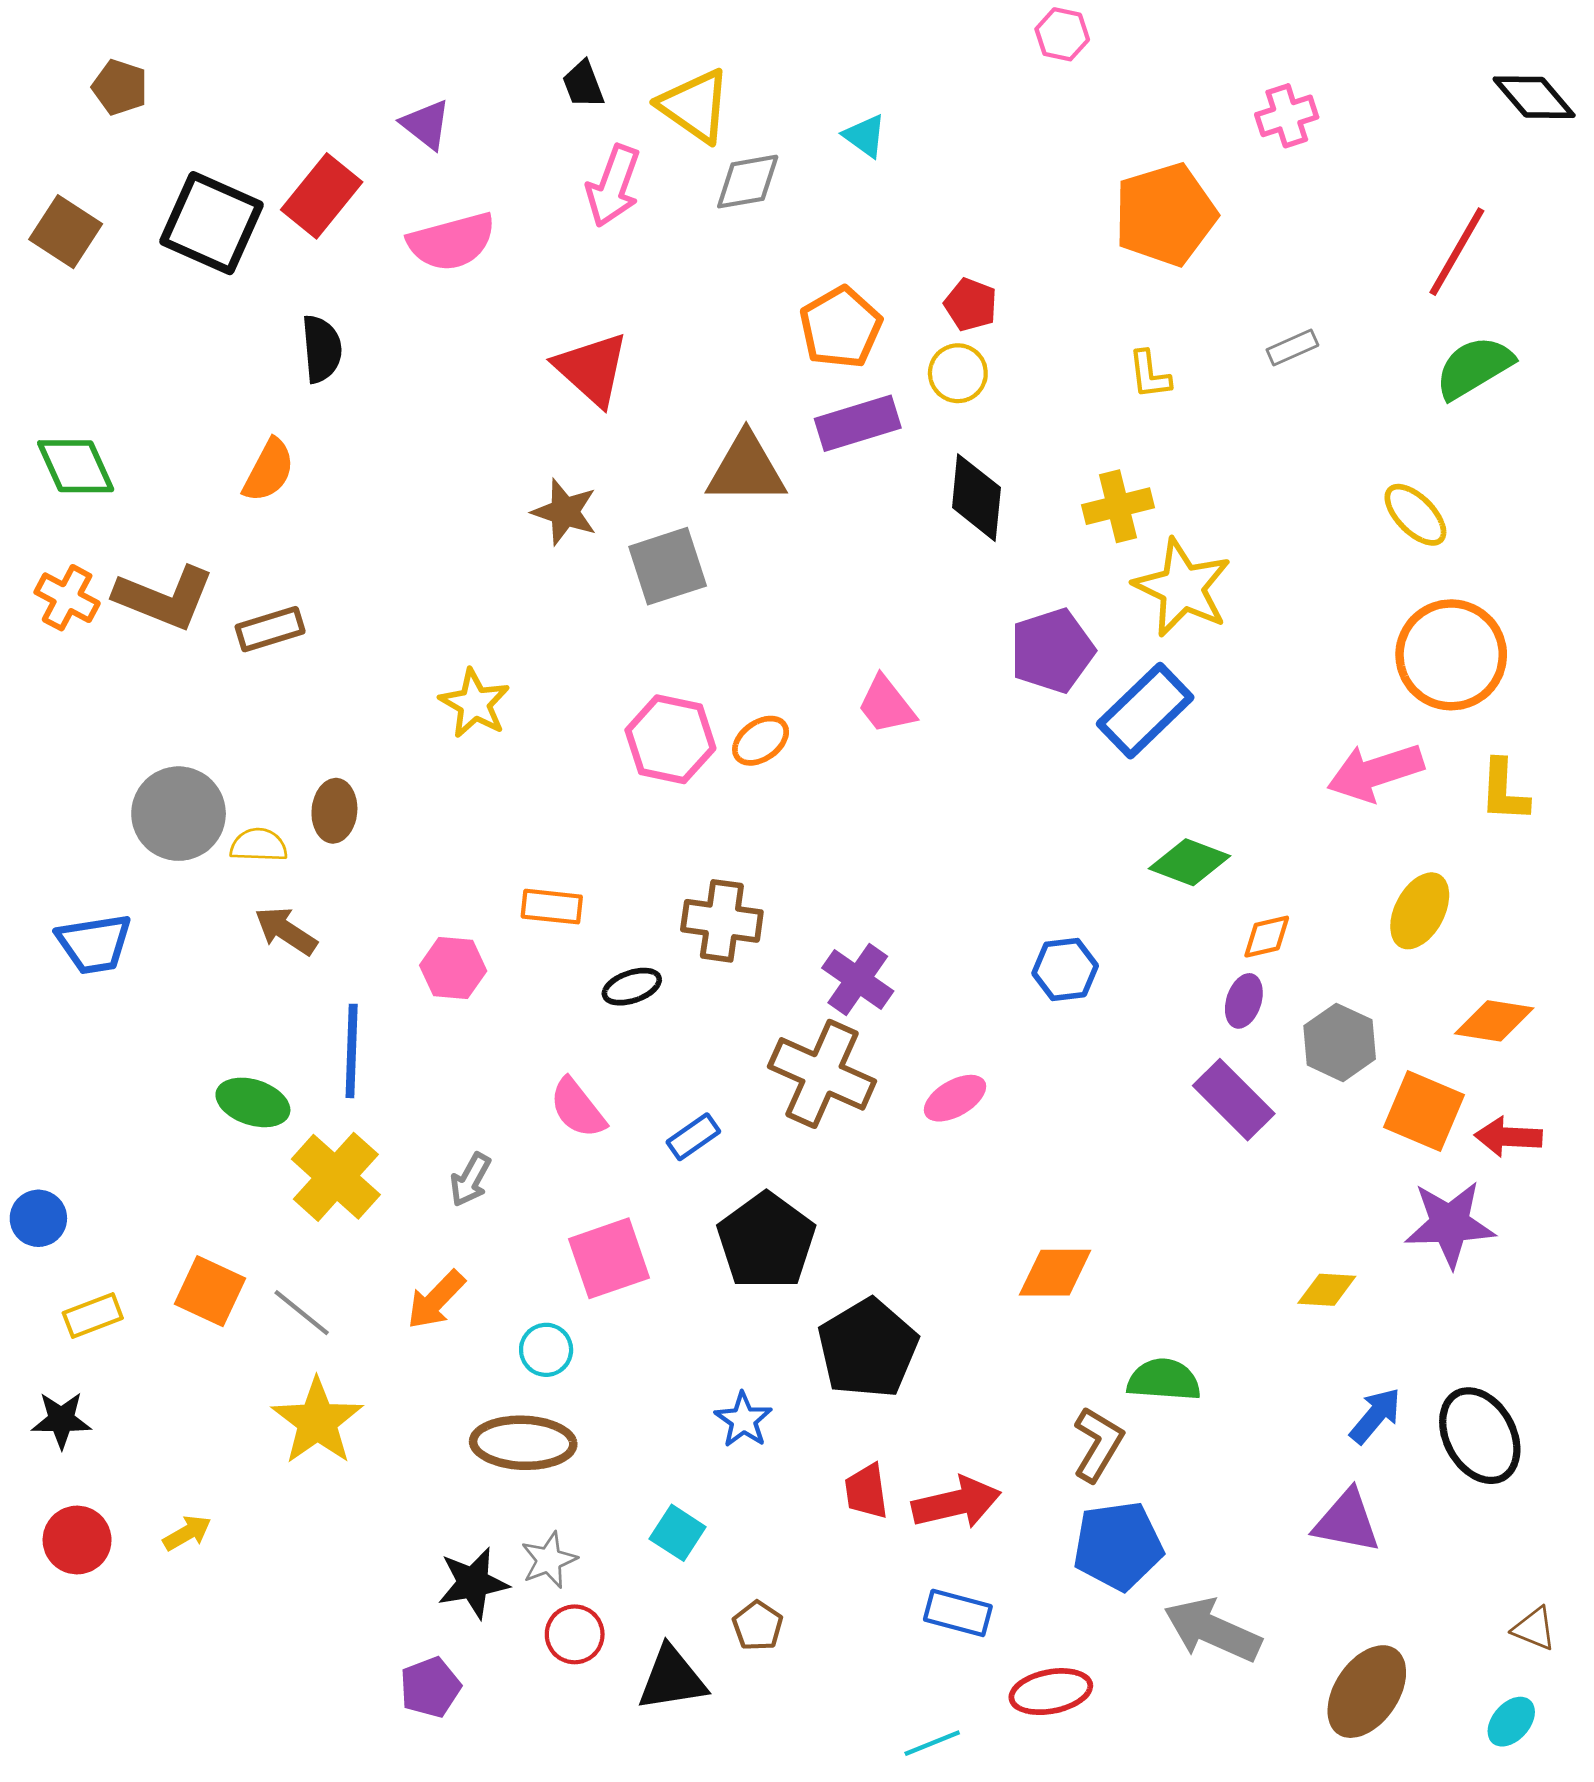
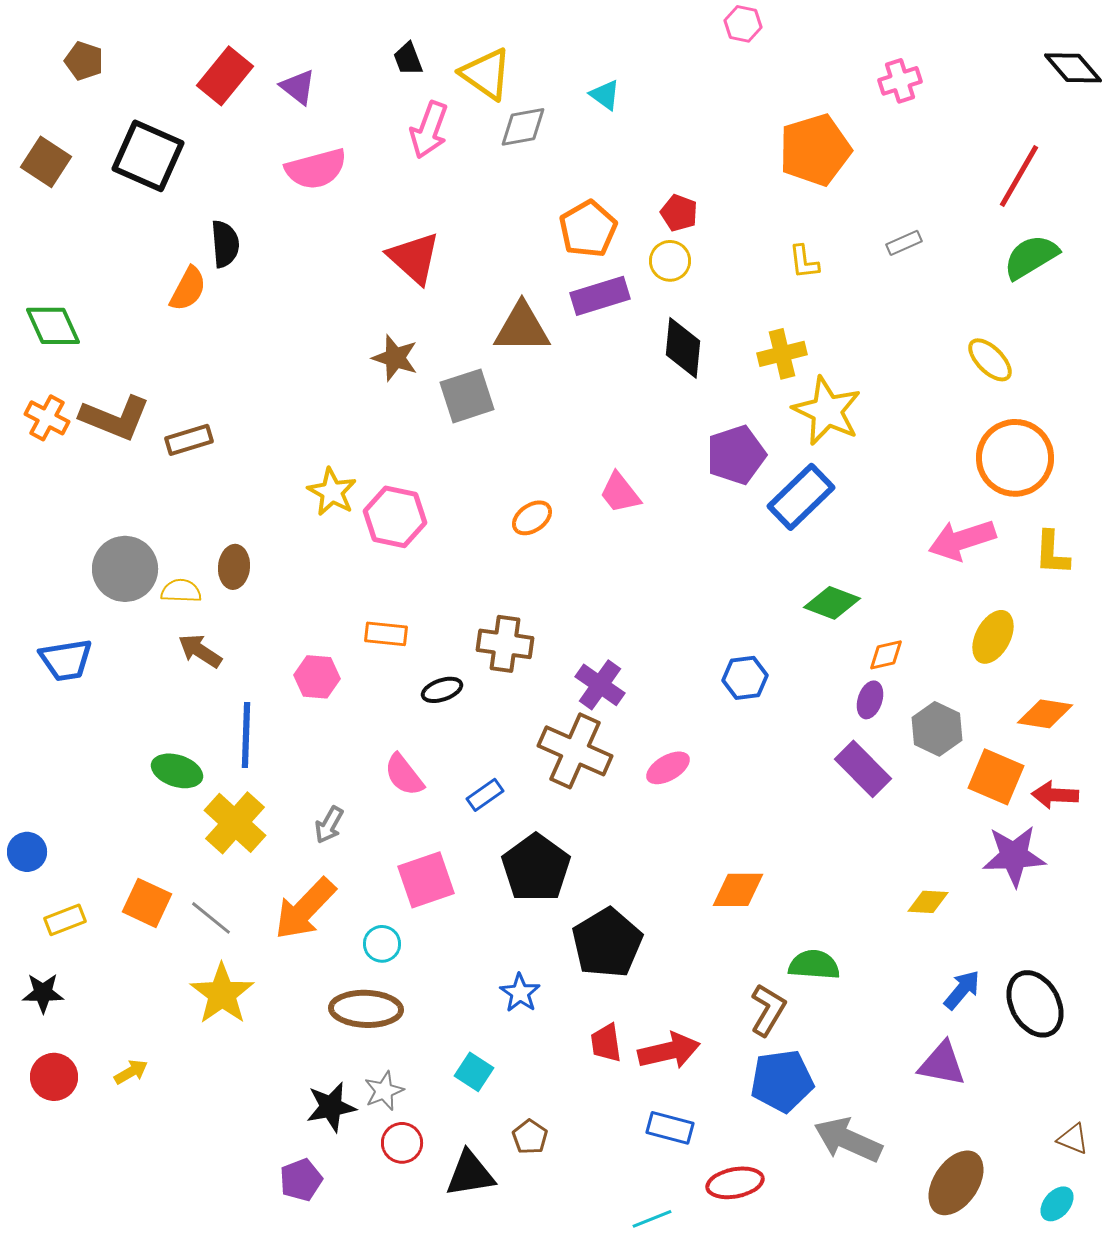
red rectangle: (322, 196) -> (225, 76), moved
orange semicircle: (269, 470) -> (188, 289), moved
pink hexagon: (670, 739) -> (395, 517), moved
orange arrow: (436, 1300) -> (305, 909), size x1.5

